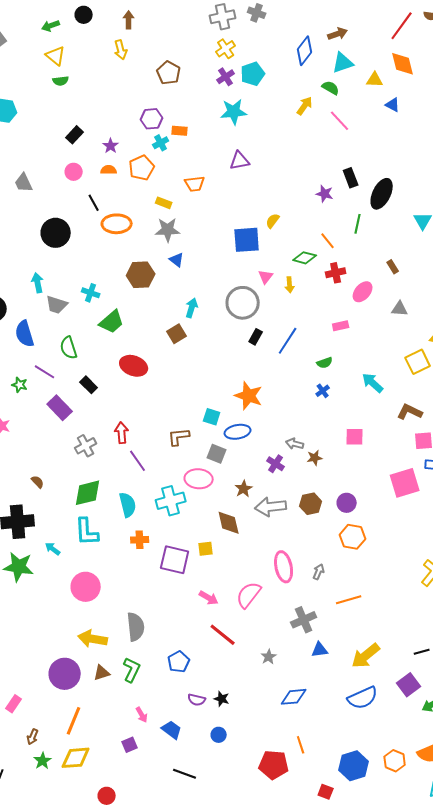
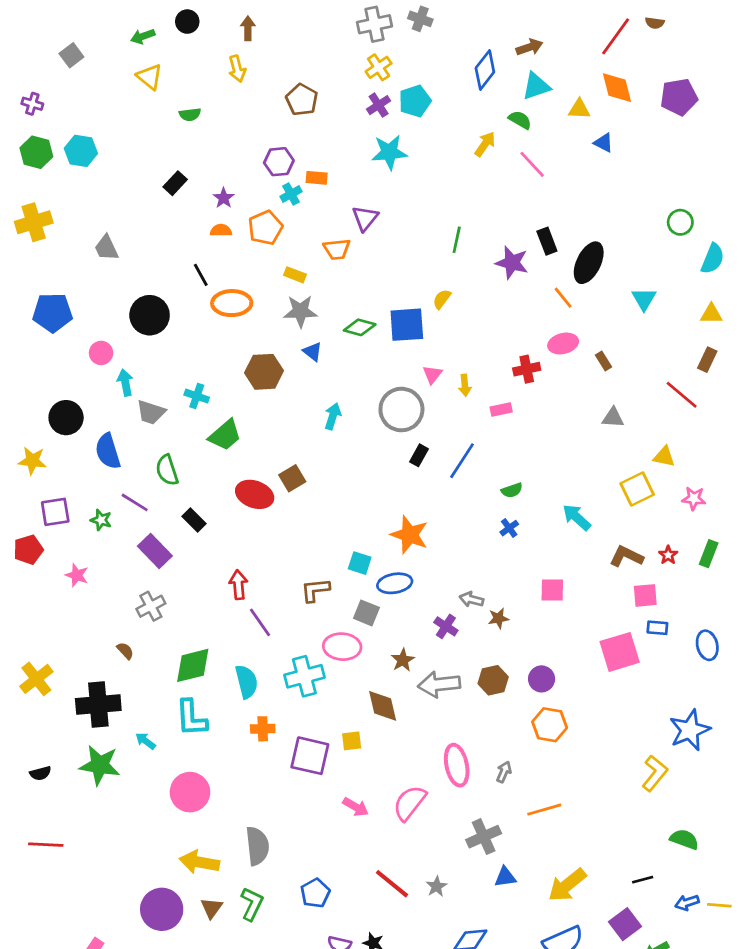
green semicircle: (61, 81) -> (190, 115), moved
purple triangle: (240, 161) -> (365, 218), moved, turned -40
pink circle: (74, 172) -> (101, 353), moved
purple star: (325, 194) -> (512, 263), size x1.4
green line: (358, 224) -> (457, 240), moved
orange line: (328, 241) -> (563, 298), moved
green diamond: (305, 258) -> (360, 327), moved
pink ellipse: (363, 292) -> (563, 344), moved, turned 35
pink rectangle: (341, 326) -> (501, 410), moved
brown square: (177, 334) -> (292, 478), moved
gray cross: (86, 446) -> (151, 606), moved
red line: (223, 635) -> (392, 884), moved
brown triangle: (102, 673) -> (211, 908), turned -36

